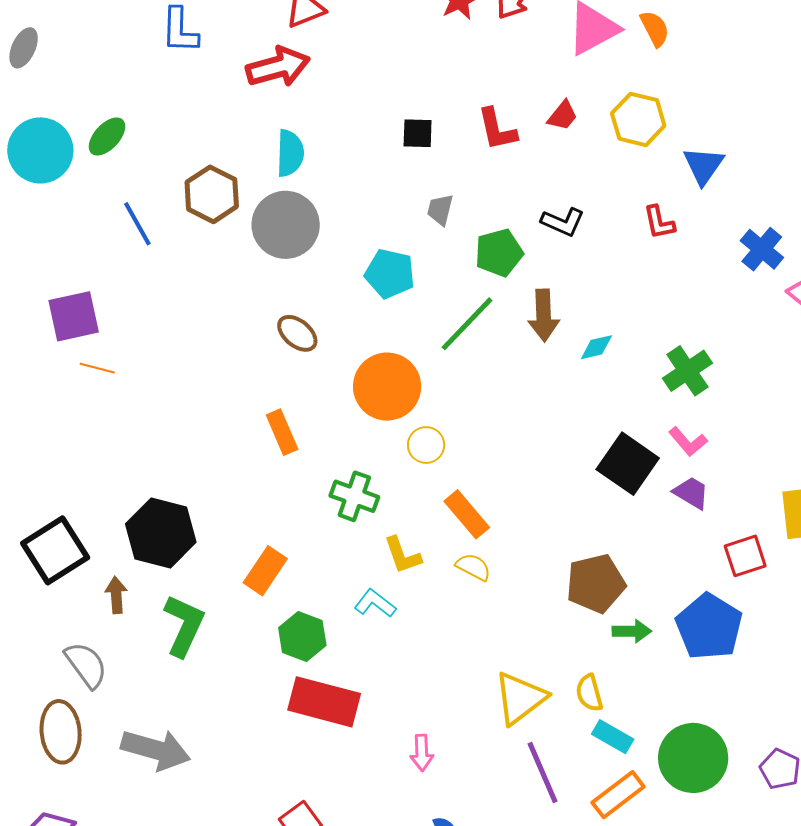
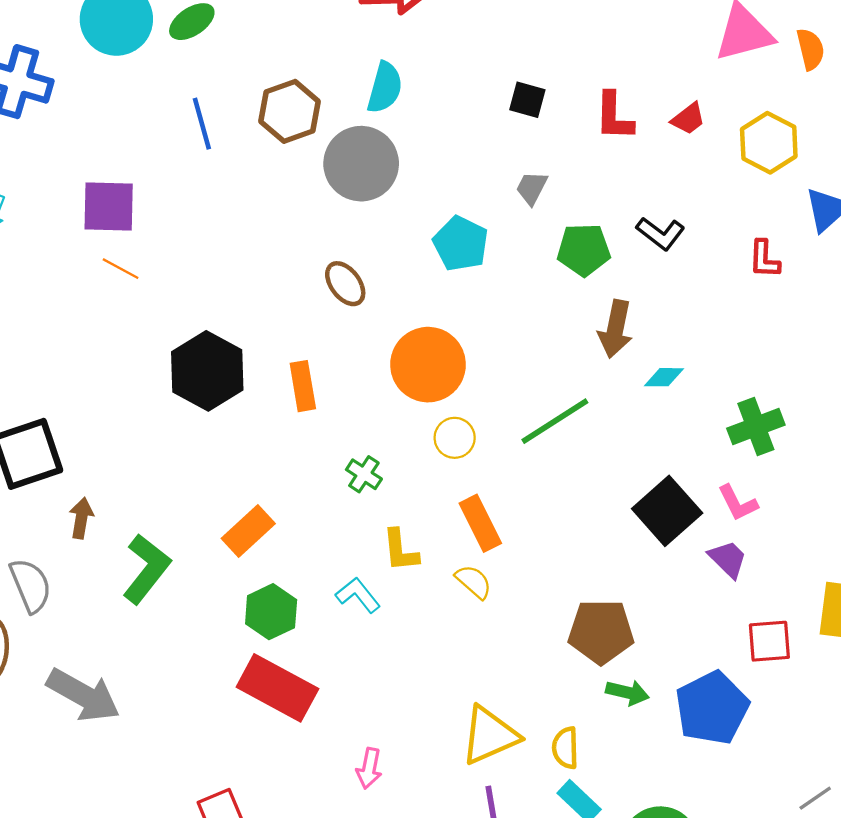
green line: (467, 324) -> (555, 421), moved
green cross: (354, 496) -> (364, 474), size x0.7
black hexagon: (161, 533) -> (207, 371), moved

